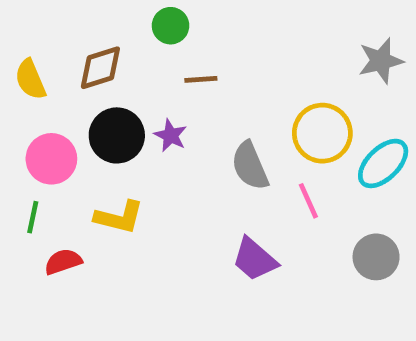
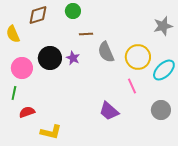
brown diamond: (100, 68) -> (38, 15), moved
gray semicircle: (250, 166) -> (106, 52), moved
yellow L-shape: (119, 217) -> (51, 132), moved

